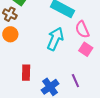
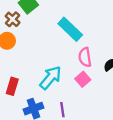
cyan arrow: (55, 39) -> (51, 78), moved

